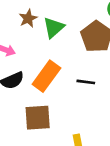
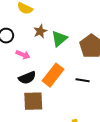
brown square: (38, 118) -> (33, 101), moved

